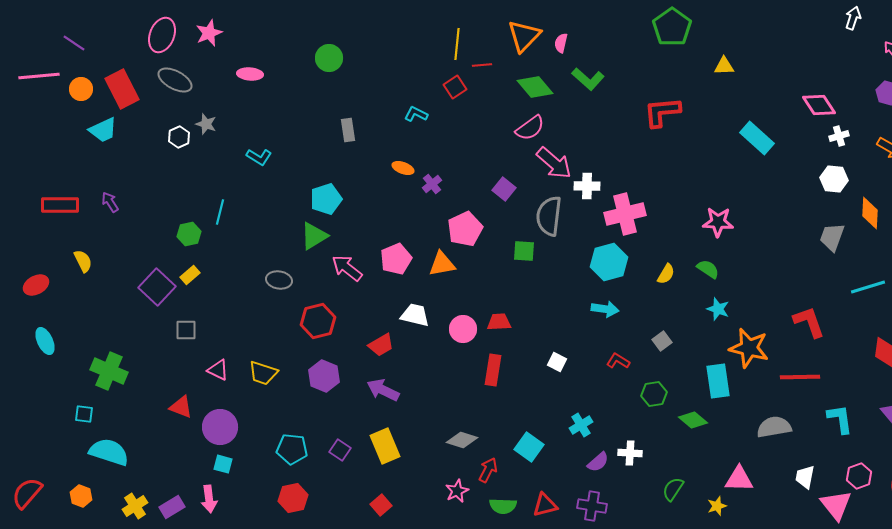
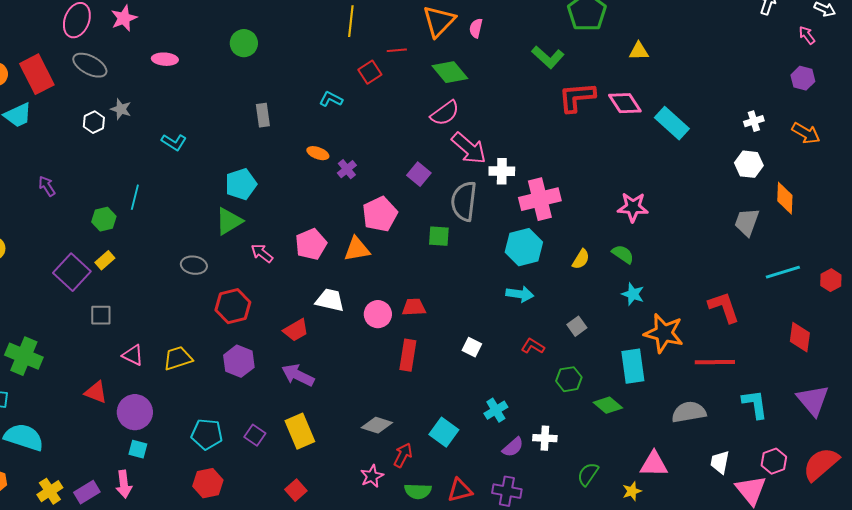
yellow line: (457, 44) -> (351, 21), moved
green L-shape: (588, 79) -> (548, 57), moved
pink diamond: (819, 105) -> (625, 103), moved
purple arrow: (110, 202) -> (47, 186), moved
pink arrow: (347, 268) -> (262, 253), size x0.7
yellow trapezoid: (263, 373) -> (178, 358), turned 144

